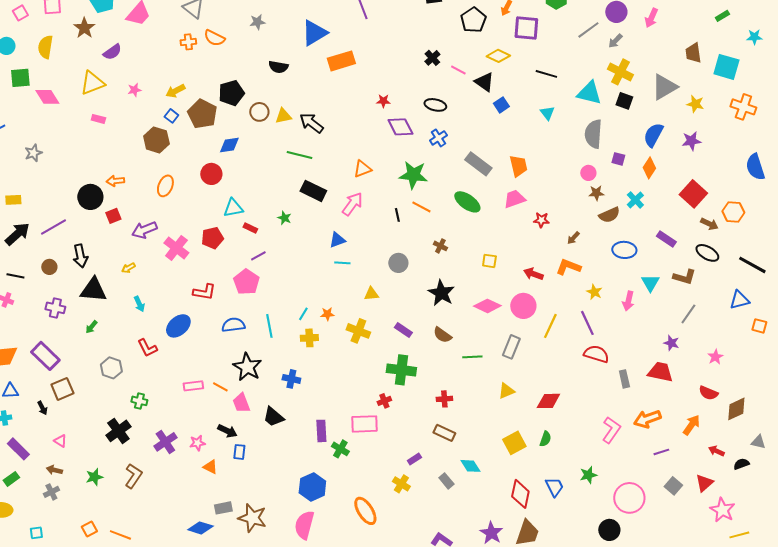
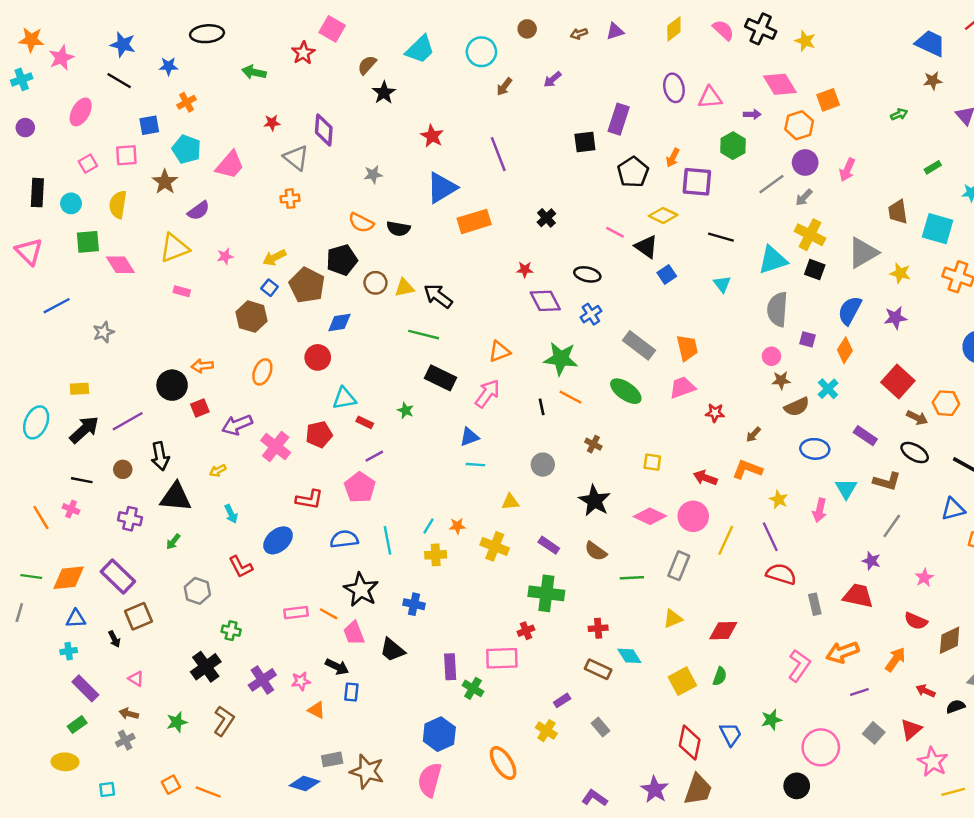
orange semicircle: (214, 38) -> (361, 223), moved
black cross: (432, 58) -> (546, 218), moved
cyan triangle: (589, 93) -> (773, 260), turned -32
cyan diamond: (470, 466) -> (629, 656), moved

